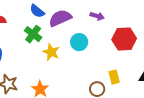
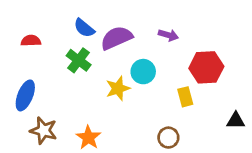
yellow star: (51, 52) -> (118, 88), moved, turned 30
yellow rectangle: (114, 77) -> (185, 97), moved

